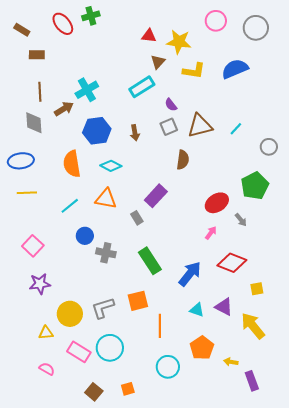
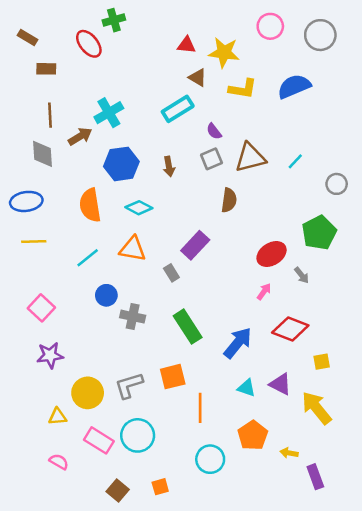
red ellipse: (63, 24) -> (89, 44), moved
brown triangle: (158, 62) -> (198, 78), turned -42

